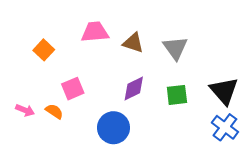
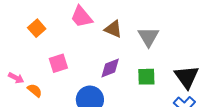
pink trapezoid: (95, 32) -> (82, 17), turned -130
orange semicircle: (54, 111) -> (35, 90), moved

